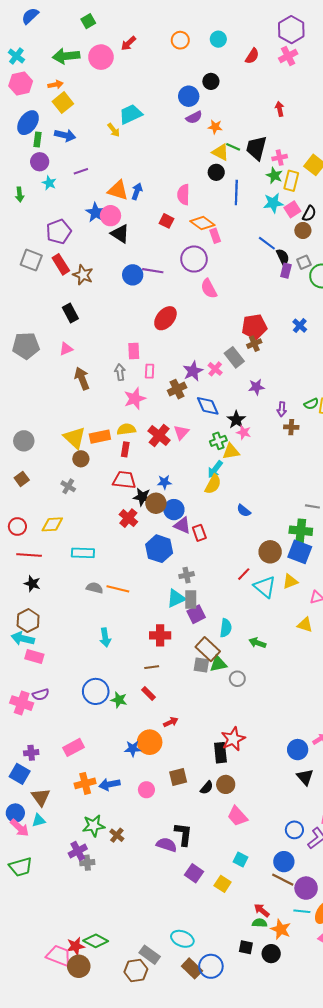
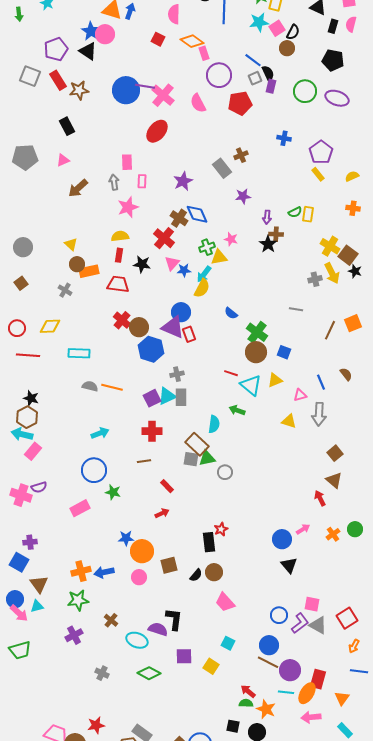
black triangle: (120, 234) -> (88, 51), moved
purple circle: (194, 259) -> (219, 75), moved
gray square: (304, 262) -> (255, 78), moved
brown star: (83, 275) -> (79, 90), turned -30
blue circle: (133, 275) -> (126, 90), size x1.4
blue cross: (300, 326) -> (284, 138), turned -32
red pentagon: (254, 327) -> (240, 103), moved
pink cross: (215, 369) -> (163, 95), moved, size x1.6
brown arrow: (82, 378) -> (78, 188), turned -110
brown cross: (177, 389) -> (179, 218), moved, turned -30
black star: (236, 420) -> (268, 244), moved
pink triangle: (181, 432) -> (172, 263), moved
red cross: (159, 436) -> (164, 238), moved
orange rectangle: (100, 437) -> (89, 271), moved
yellow triangle: (75, 438) -> (71, 244), size x0.6
blue star: (164, 482) -> (184, 270), moved
black star: (142, 497) -> (142, 264), moved
brown circle: (156, 503) -> (139, 327), moved
blue circle: (174, 510) -> (181, 312), moved
purple triangle: (182, 525) -> (173, 327), size x1.4
green cross: (301, 531) -> (257, 332), moved, turned 30
blue square: (300, 552) -> (284, 352), size x0.6
red line: (244, 574) -> (231, 373), turned 64
black star: (32, 584) -> (31, 398), moved
purple square: (196, 614) -> (152, 398), moved
cyan arrow: (105, 637) -> (100, 433), turned -102
green arrow: (257, 643) -> (237, 410), moved
pink rectangle: (34, 657) -> (33, 451), turned -66
blue circle: (96, 691) -> (94, 470), moved
red rectangle: (149, 694) -> (167, 486), moved
red star: (233, 739) -> (221, 529), size x0.6
orange circle: (150, 742) -> (142, 551), moved
pink rectangle: (73, 747) -> (80, 508), moved
green star: (94, 826) -> (78, 600), moved
gray cross: (87, 863) -> (102, 673), moved, turned 32
purple square: (194, 873) -> (184, 656), turned -36
cyan ellipse: (182, 939) -> (137, 640), moved
green diamond: (96, 941) -> (149, 673), moved
red star: (76, 946) -> (96, 725), moved

